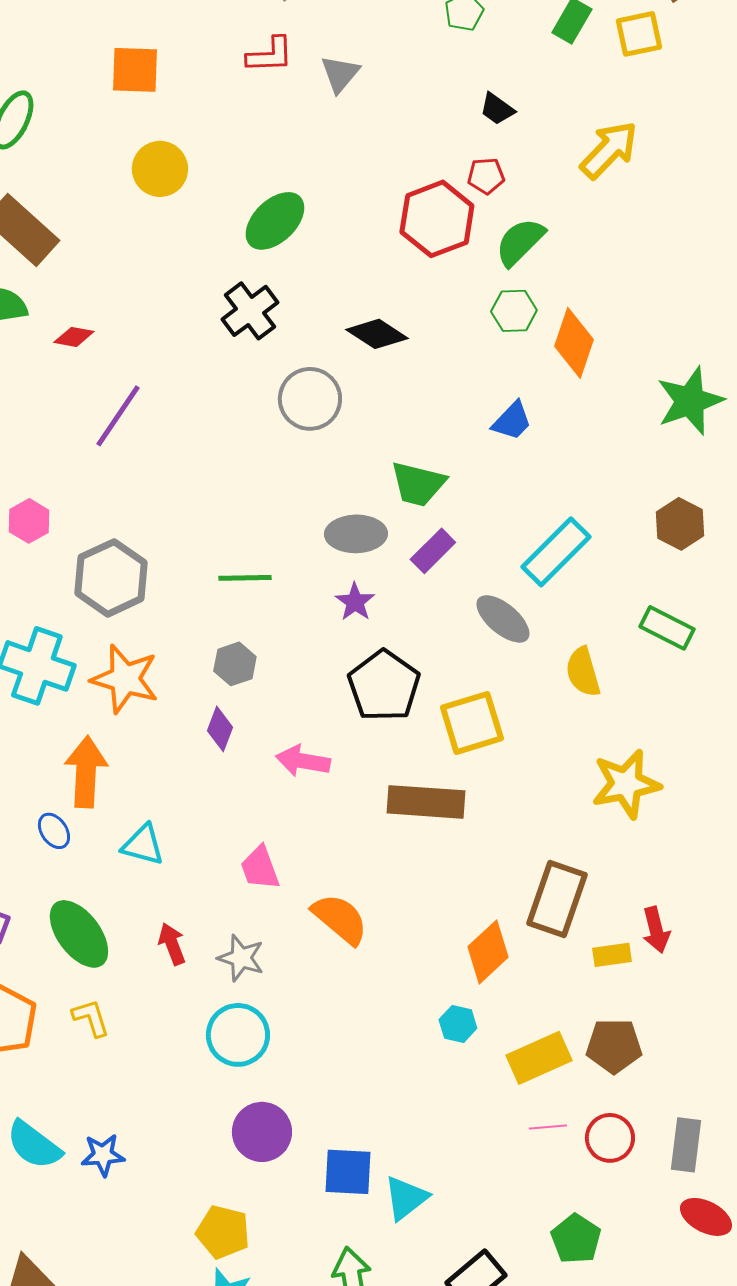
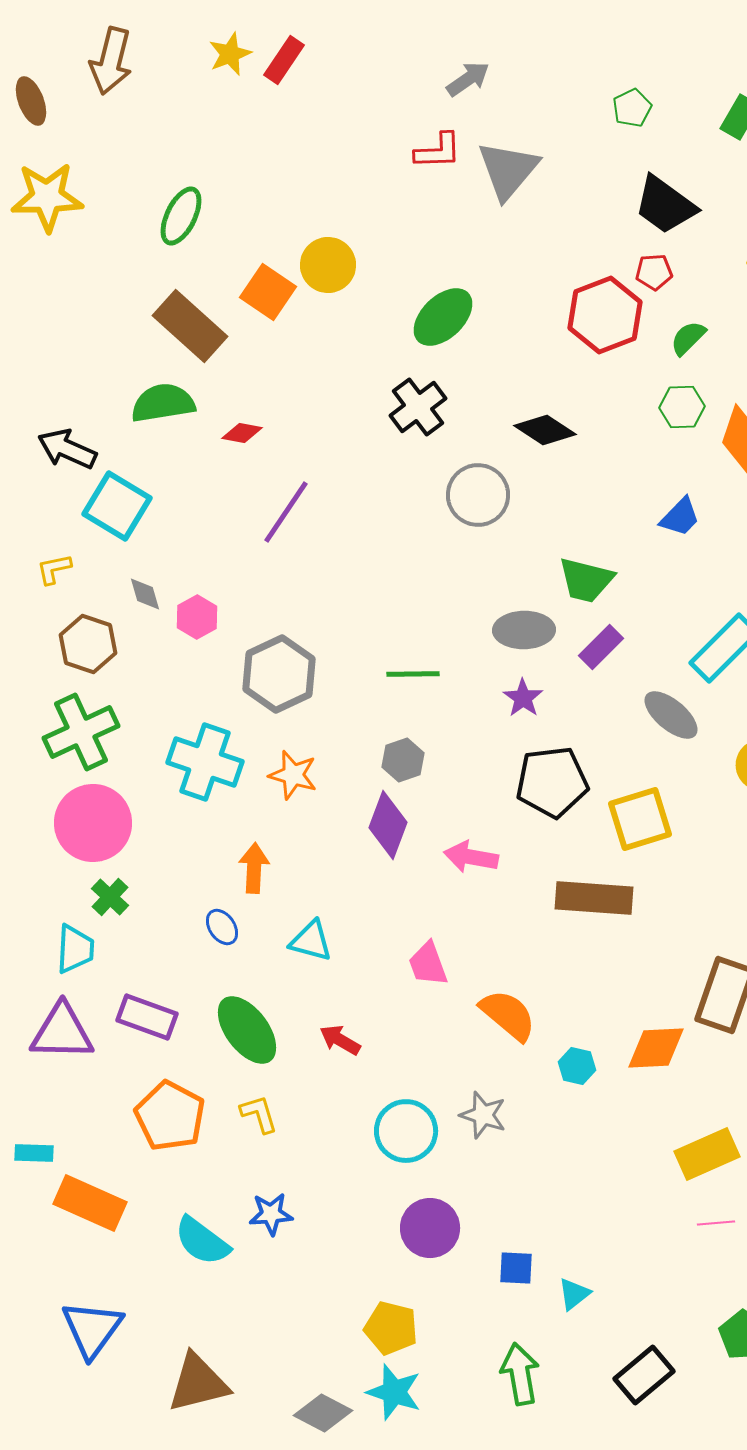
orange square: (135, 70) -> (268, 292), moved, turned 32
gray triangle: (340, 74) -> (508, 170), size x1.6
black trapezoid: (497, 109) -> (665, 205), size x1.8
green semicircle: (520, 242) -> (688, 338), size x0.7
orange star: (125, 679) -> (293, 775), size x0.7
black pentagon: (384, 686) -> (552, 782), turned 30
purple diamond: (220, 729) -> (388, 825), size x1.5
orange arrow: (86, 772) -> (254, 868), size x0.7
red arrow: (172, 944) -> (340, 1040), turned -39
orange diamond: (488, 952) -> (656, 1048), turned 40
gray star: (241, 958) -> (483, 1115), moved
cyan hexagon: (458, 1024) -> (577, 1066), moved
blue star: (103, 1155) -> (271, 1214), moved
blue square: (348, 1172) -> (516, 1268), size x0.7
cyan triangle: (406, 1198) -> (574, 1294), size x0.7

